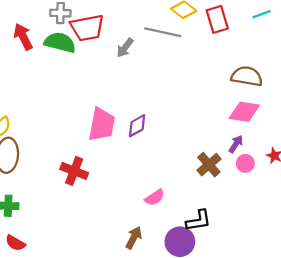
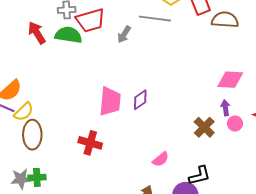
brown semicircle: (247, 76) -> (225, 20), moved
purple arrow: (236, 144) -> (225, 108), turned -35

